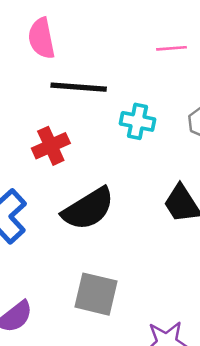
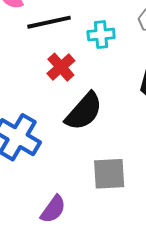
red cross: (51, 146) -> (61, 67), moved

